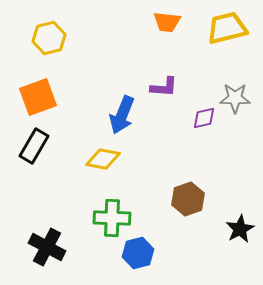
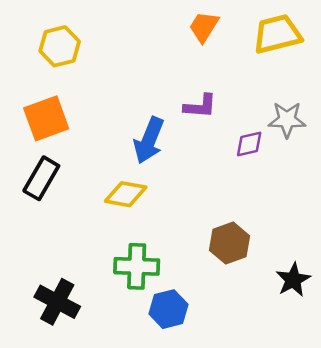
orange trapezoid: (167, 22) -> (204, 27), turned 116

